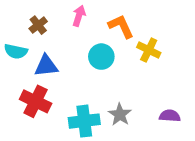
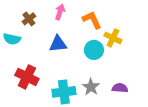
cyan circle: (101, 57) -> (94, 50), moved
blue triangle: (46, 66) -> (58, 44), moved
purple semicircle: (170, 116) -> (120, 88), moved

